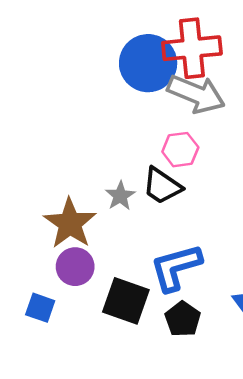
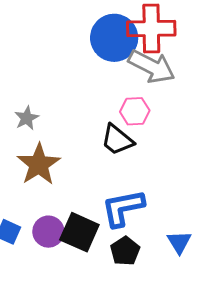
gray star: (120, 196) -> (27, 118), moved
purple circle: (75, 267) -> (48, 232), moved

